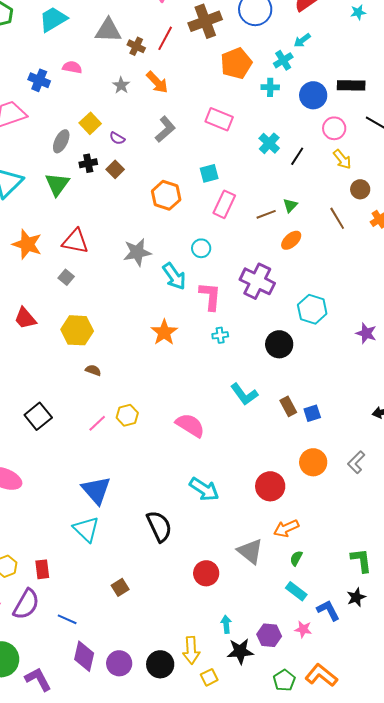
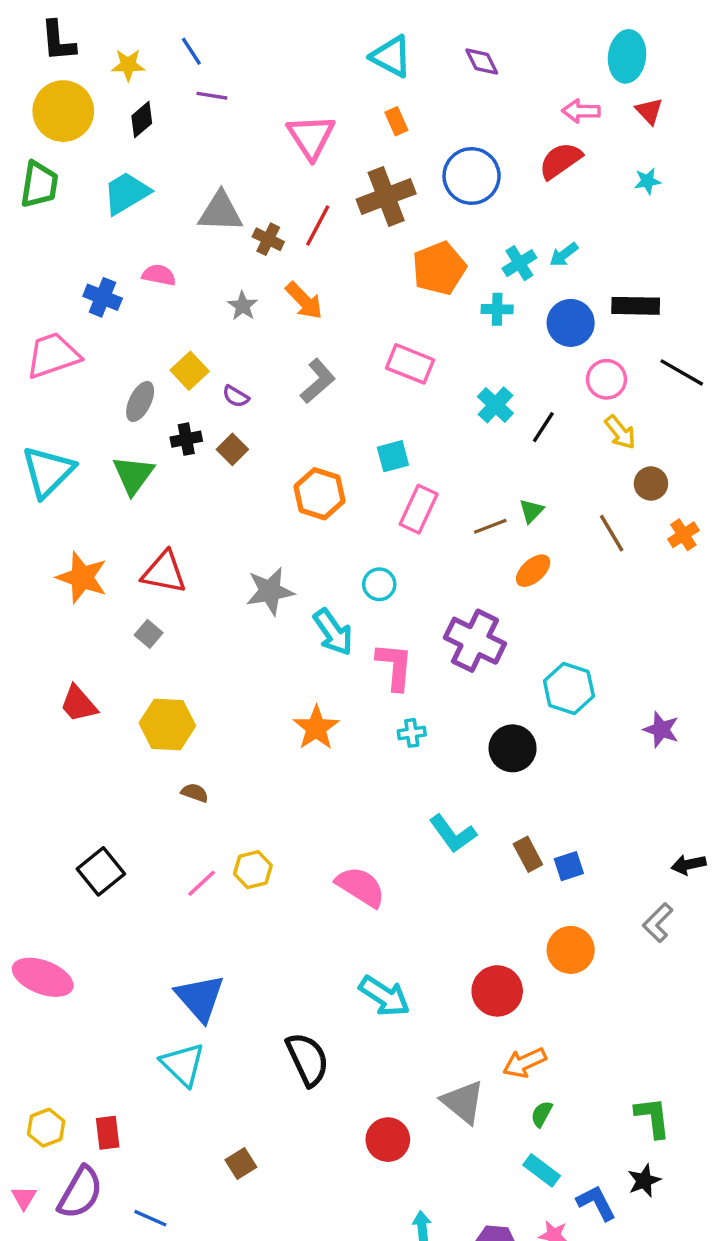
cyan arrow: (302, 40) -> (564, 255), moved
gray L-shape: (356, 462) -> (658, 923), moved

